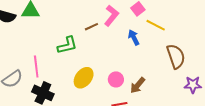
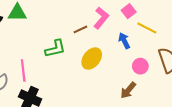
yellow ellipse: (84, 78) -> (92, 59), moved
pink circle: (116, 79) -> (140, 66), moved

